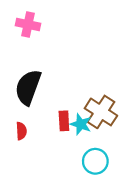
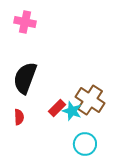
red rectangle: (64, 121) -> (57, 108), turned 48

